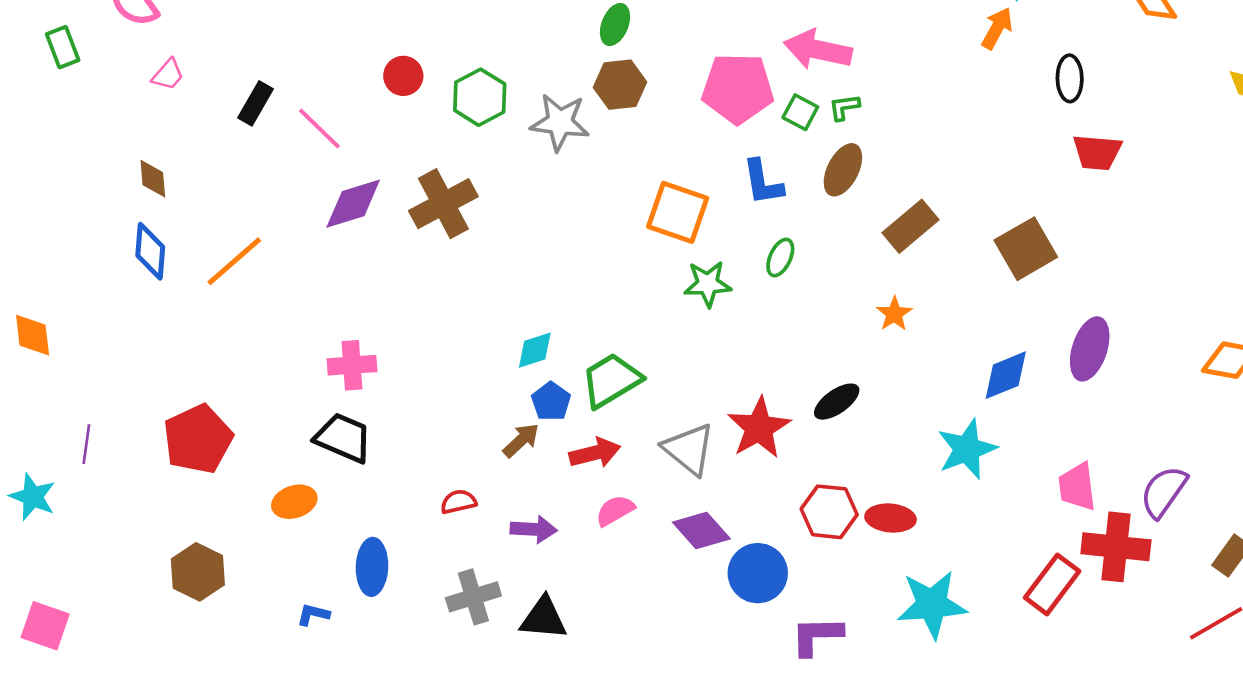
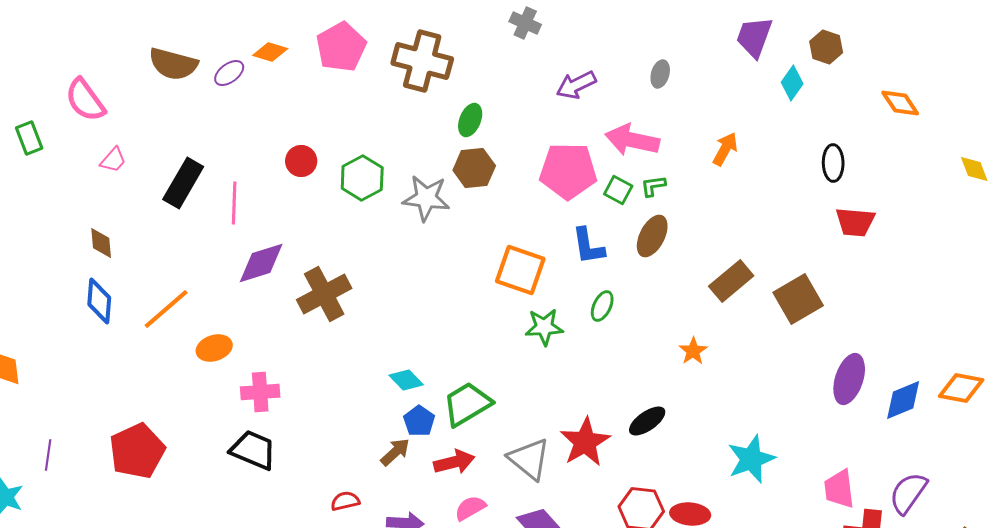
orange arrow: (997, 28) -> (725, 149), moved
black rectangle: (256, 103) -> (183, 183), size x1.4
pink line: (319, 128) -> (234, 203), turned 48
brown cross: (443, 204) -> (324, 294), moved
brown rectangle: (911, 226) -> (731, 281), moved
cyan diamond: (535, 350) -> (406, 380), turned 64
blue diamond: (1006, 375) -> (903, 400), moved
orange ellipse: (294, 502) -> (214, 348), moved

